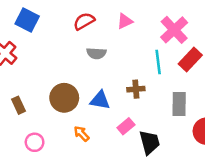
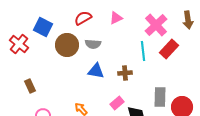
blue square: (27, 20) -> (43, 27), moved
brown circle: (64, 98) -> (67, 45), moved
blue triangle: (100, 100) -> (96, 71), moved
gray rectangle: (179, 104) -> (160, 97), moved

